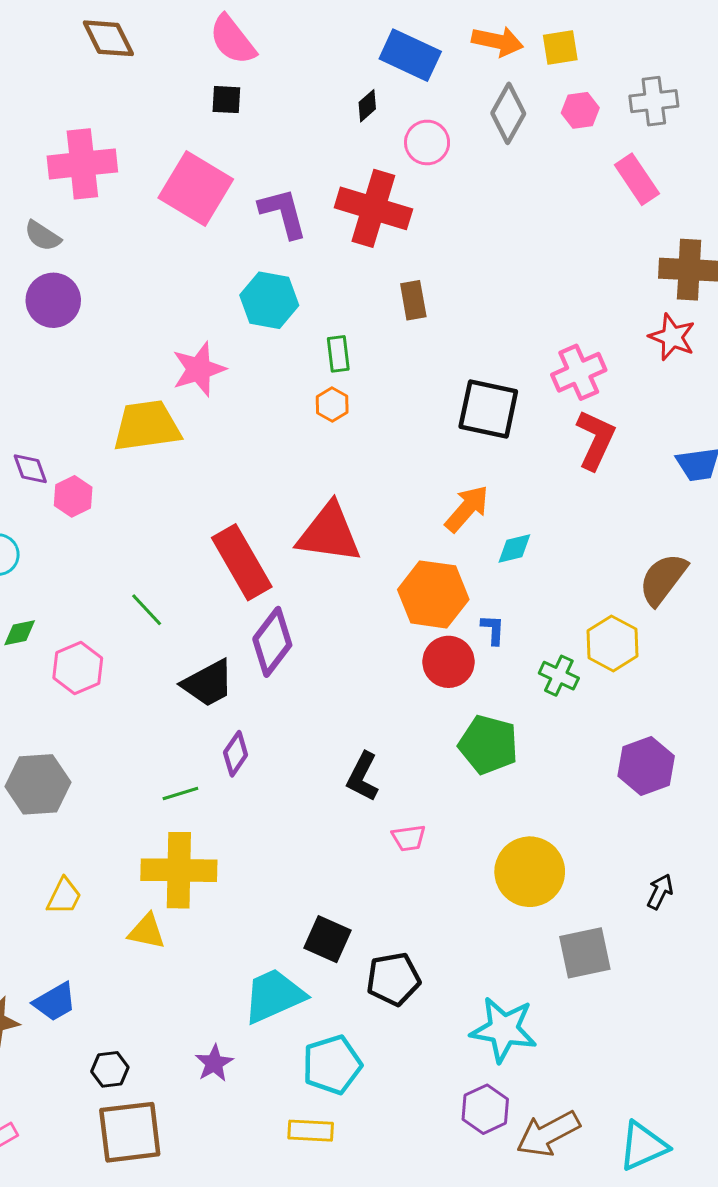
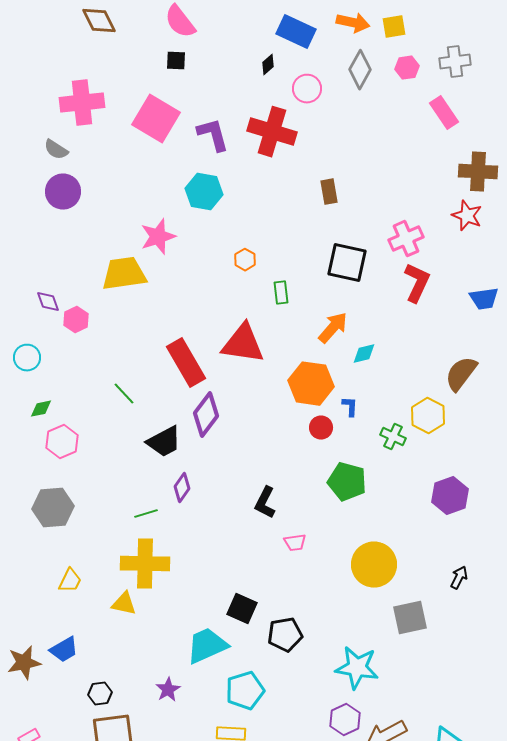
brown rectangle: (413, 300) -> (329, 192), moved
green rectangle: (338, 354) -> (281, 293), moved
red circle: (448, 662) -> (321, 428), size x0.7
pink hexagon: (78, 668) -> (62, 442), moved

